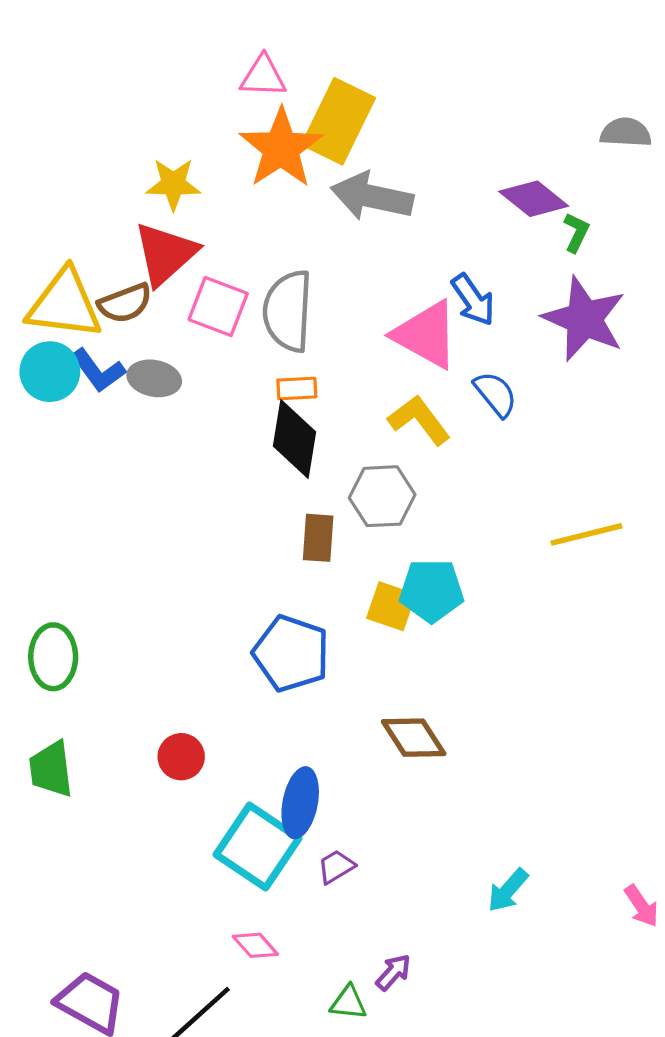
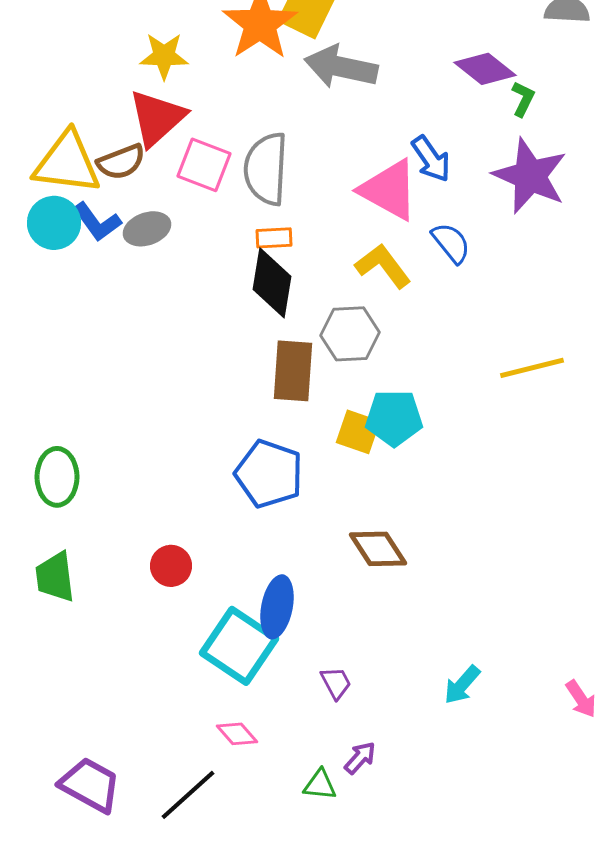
gray ellipse: (154, 378) -> (147, 229), turned -30
brown rectangle: (318, 538) -> (293, 371), size x1.4
purple trapezoid: (336, 867) -> (336, 683), moved, turned 93

